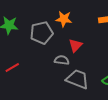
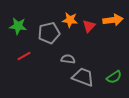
red triangle: (75, 45) -> (89, 26), moved
red line: (12, 67) -> (24, 56), moved

